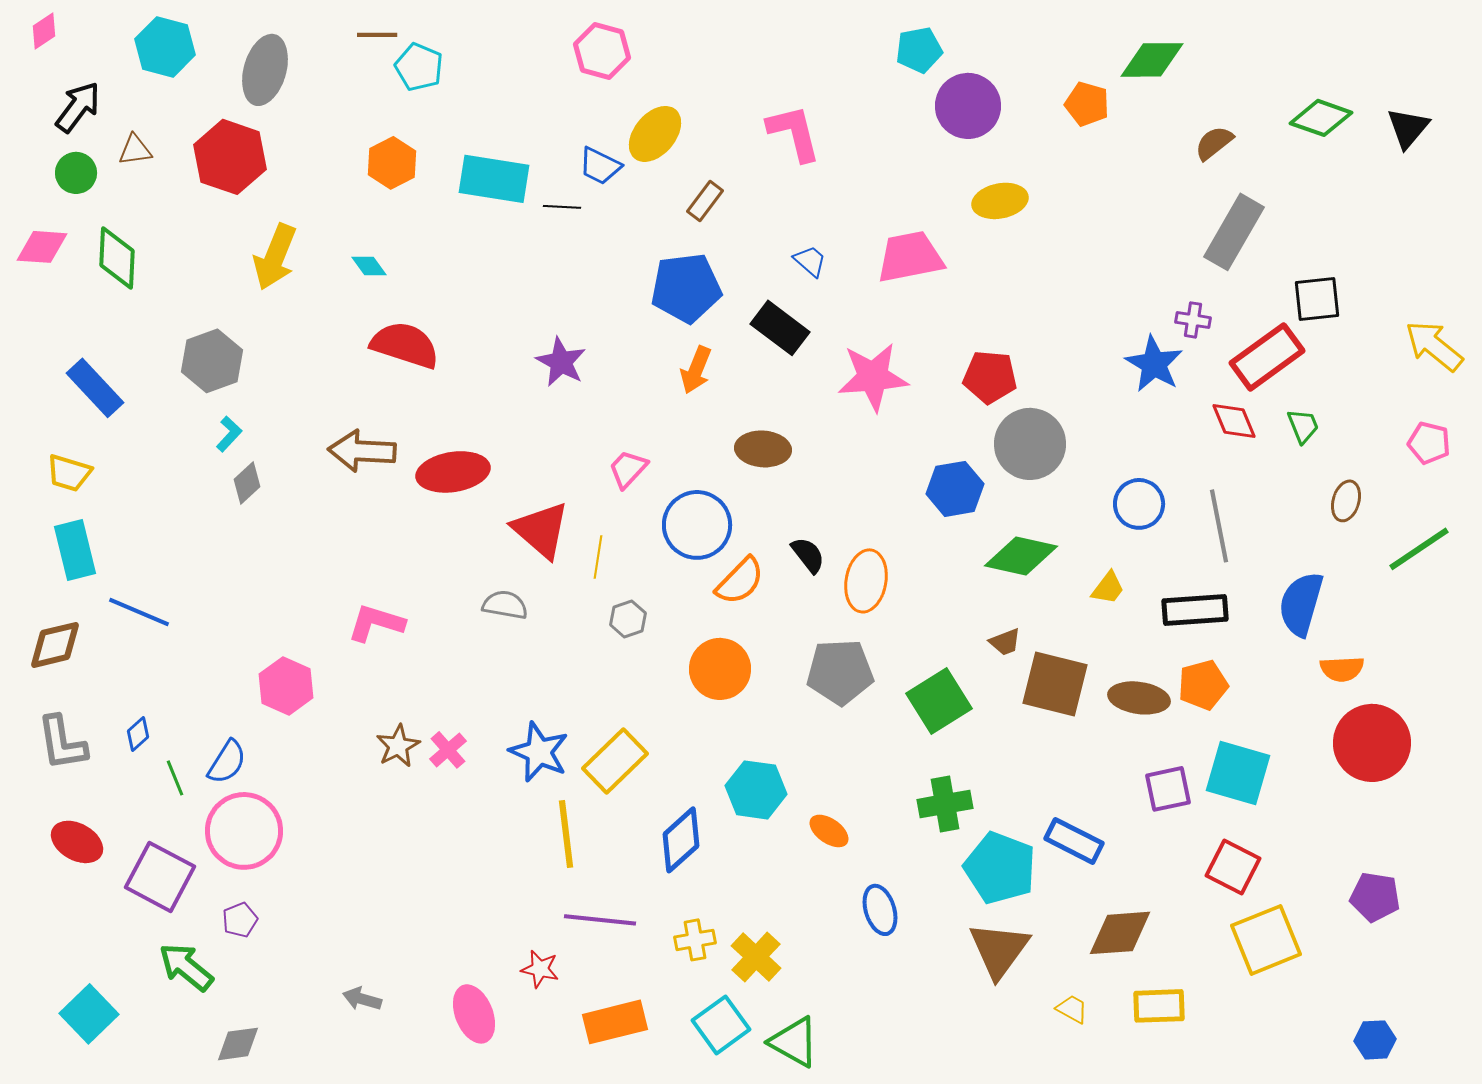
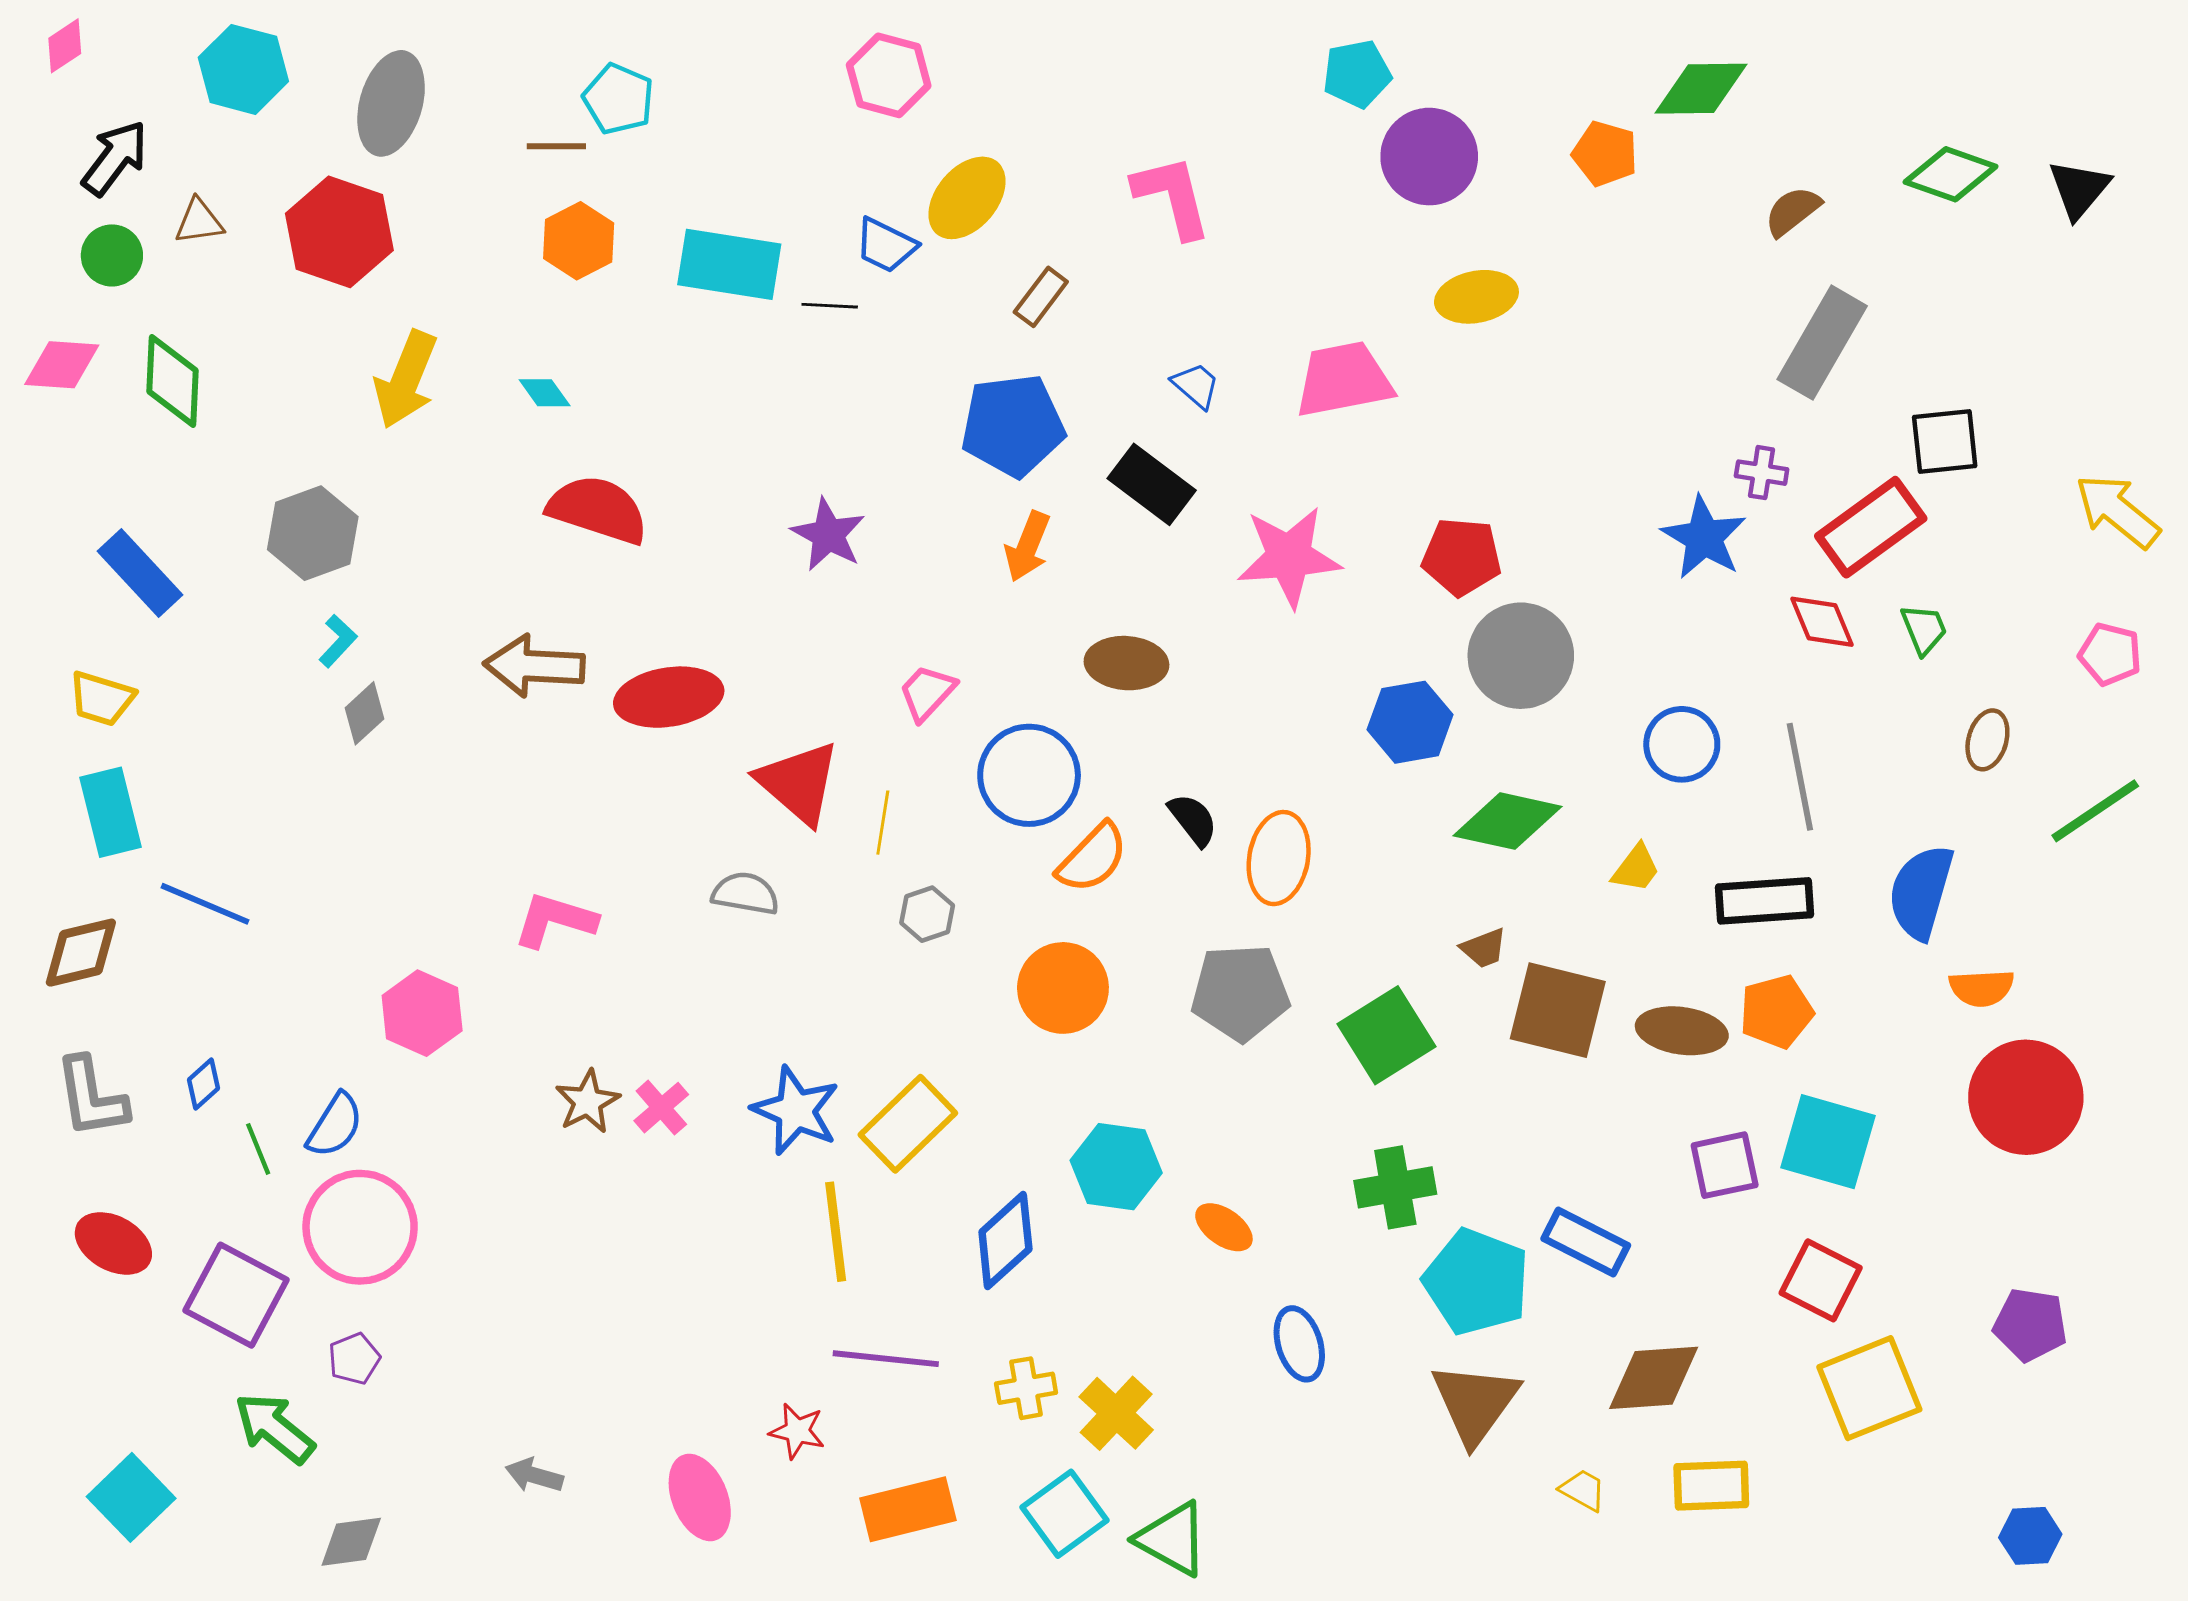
brown line: (377, 35) -> (556, 146), moved

